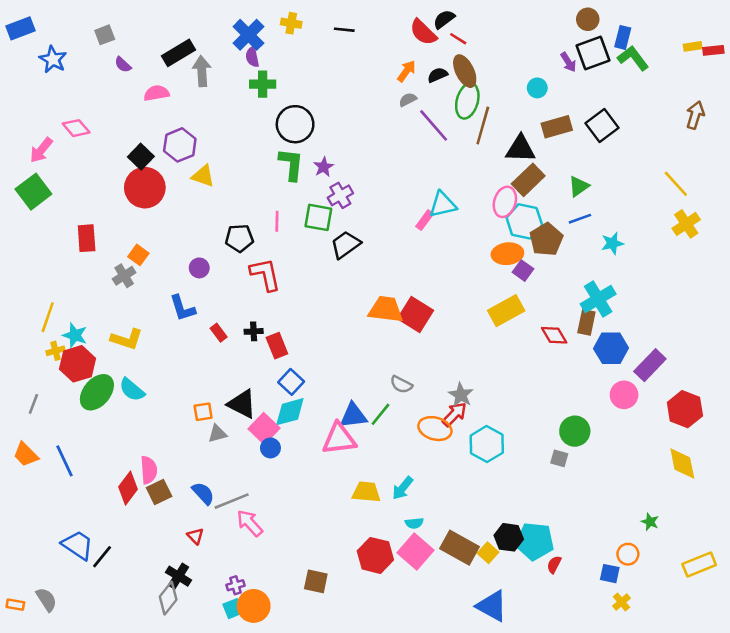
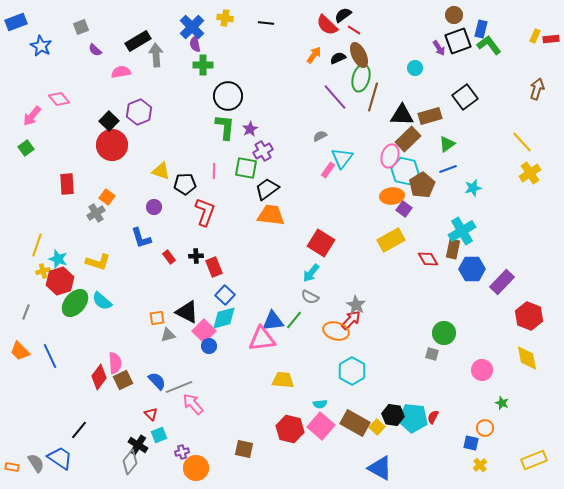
yellow rectangle: (693, 46) -> (535, 36), turned -56
gray semicircle: (408, 100) -> (320, 136), moved
brown rectangle: (557, 127) -> (430, 116), moved
yellow triangle: (203, 176) -> (161, 171), moved
green square: (33, 192) -> (26, 148), size x0.6
cyan triangle: (443, 204) -> (342, 158), turned -40
red L-shape: (265, 274) -> (205, 212), turned 32
orange trapezoid: (386, 309) -> (271, 215), moved
pink circle: (624, 395) -> (482, 370), moved
cyan hexagon: (487, 444) -> (352, 371), moved
cyan arrow: (403, 488) -> (311, 273), moved
blue trapezoid: (77, 545) -> (60, 458), moved
red semicircle: (554, 565) -> (433, 417), moved
yellow rectangle: (699, 565) -> (534, 460), moved
cyan square: (233, 609) -> (159, 435), moved

